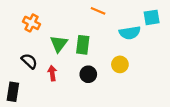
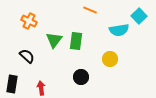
cyan square: (152, 17) -> (139, 16), turned -35
red arrow: (52, 73) -> (41, 88), moved
black circle: (88, 74) -> (81, 77), moved

